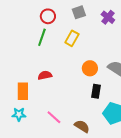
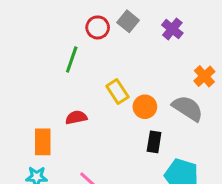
gray square: (79, 12) -> (128, 21), turned -32
red circle: (48, 16) -> (98, 27), moved
yellow rectangle: (72, 38) -> (117, 92), moved, turned -63

